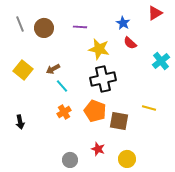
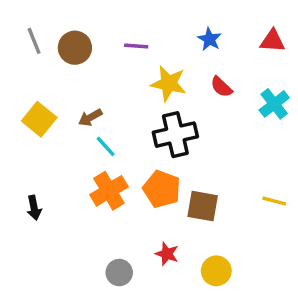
red triangle: (155, 13) -> (272, 41), moved, turned 35
red semicircle: (130, 43) -> (221, 87), moved
yellow line: (149, 108) -> (274, 201), moved
orange cross: (64, 112) -> (109, 191), size x1.5

